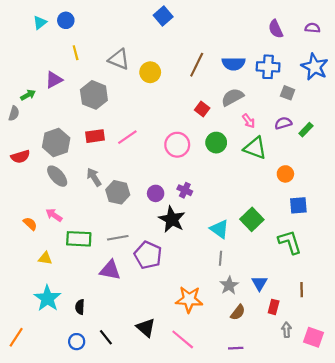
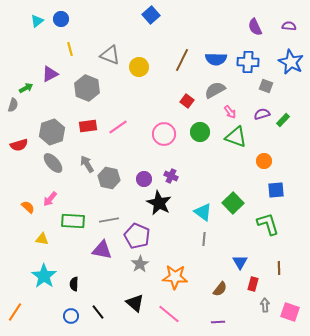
pink arrow: (54, 215) -> (50, 199), turned -84
gray star: (229, 285) -> (140, 264), moved

